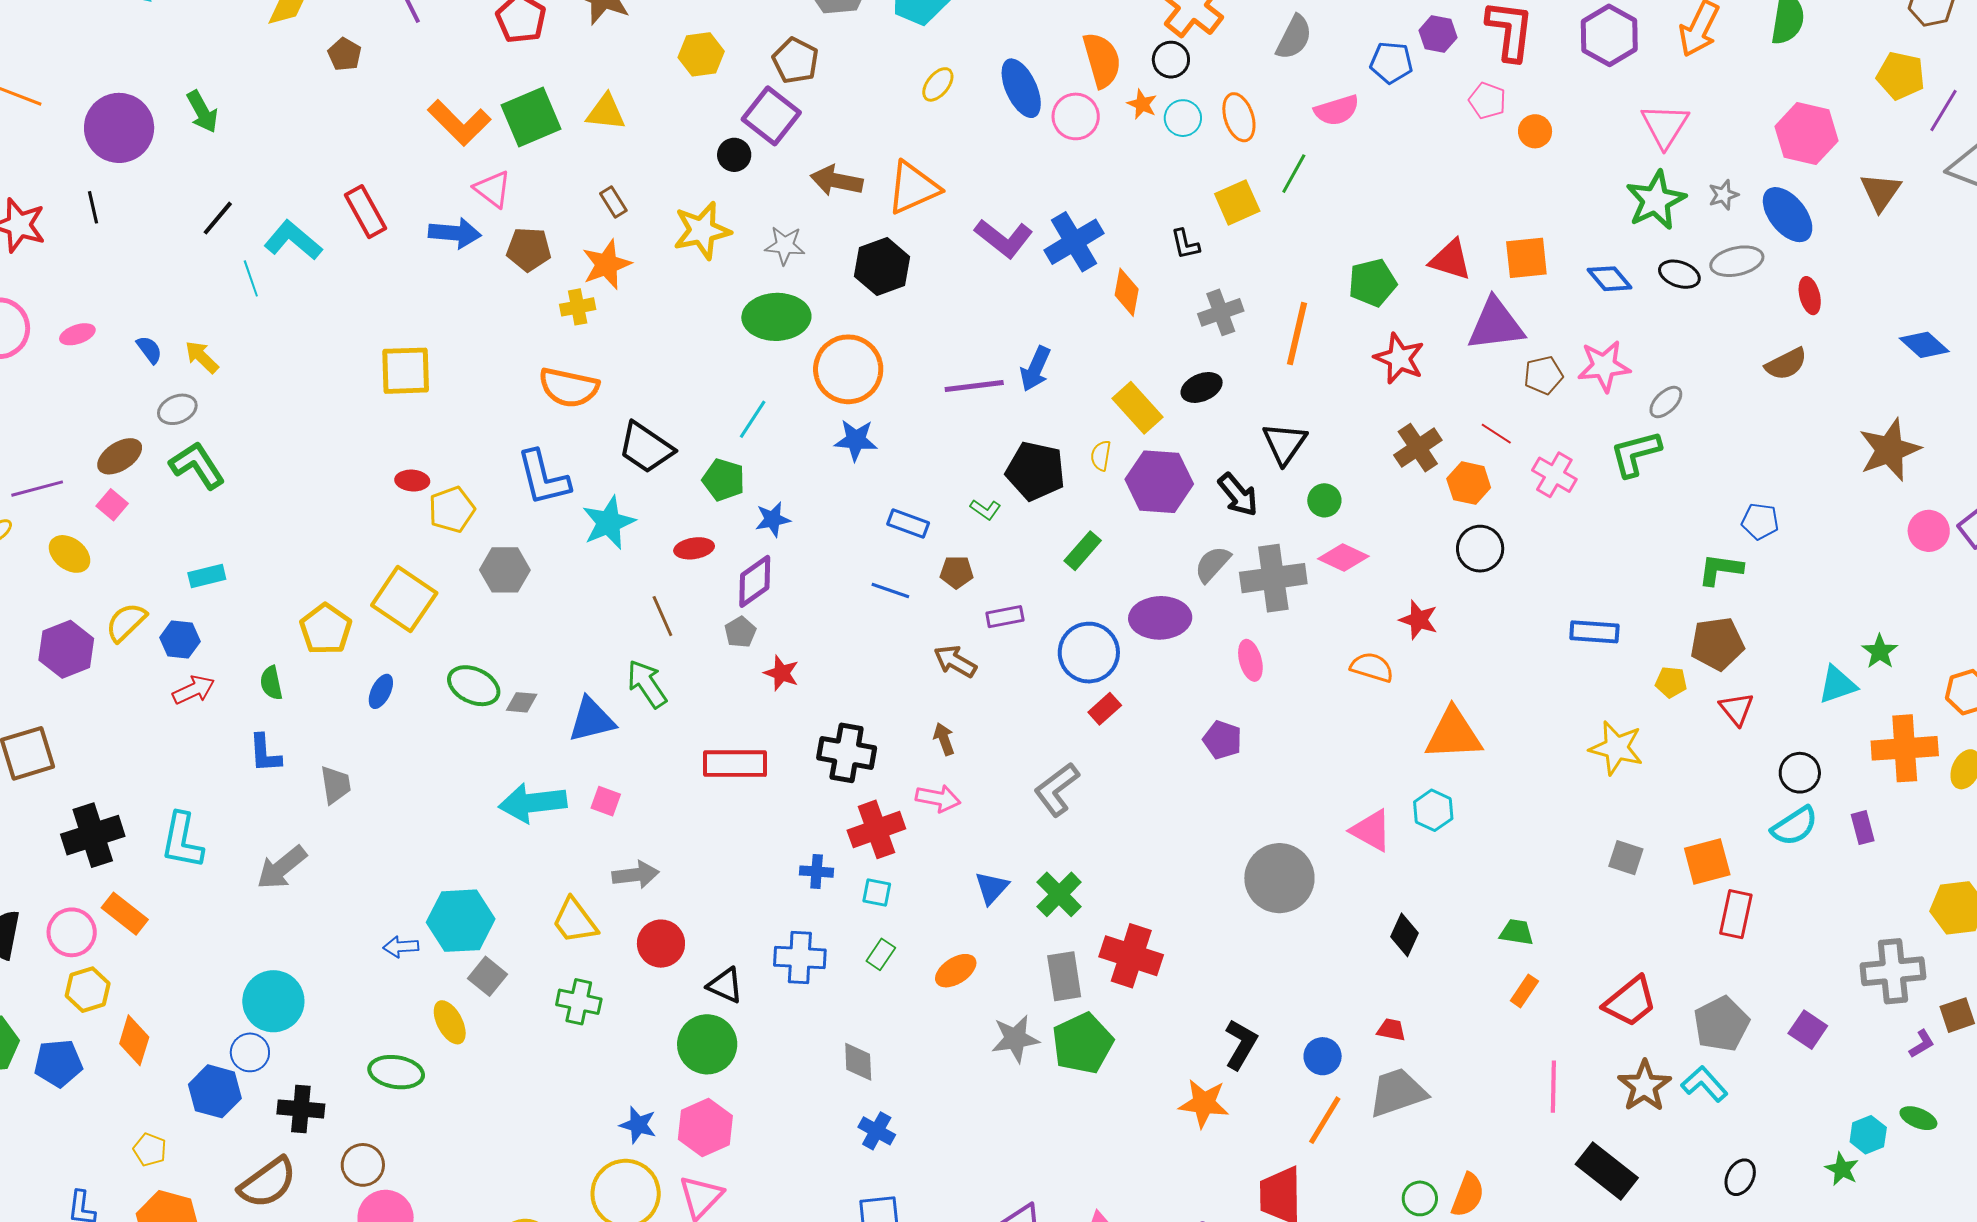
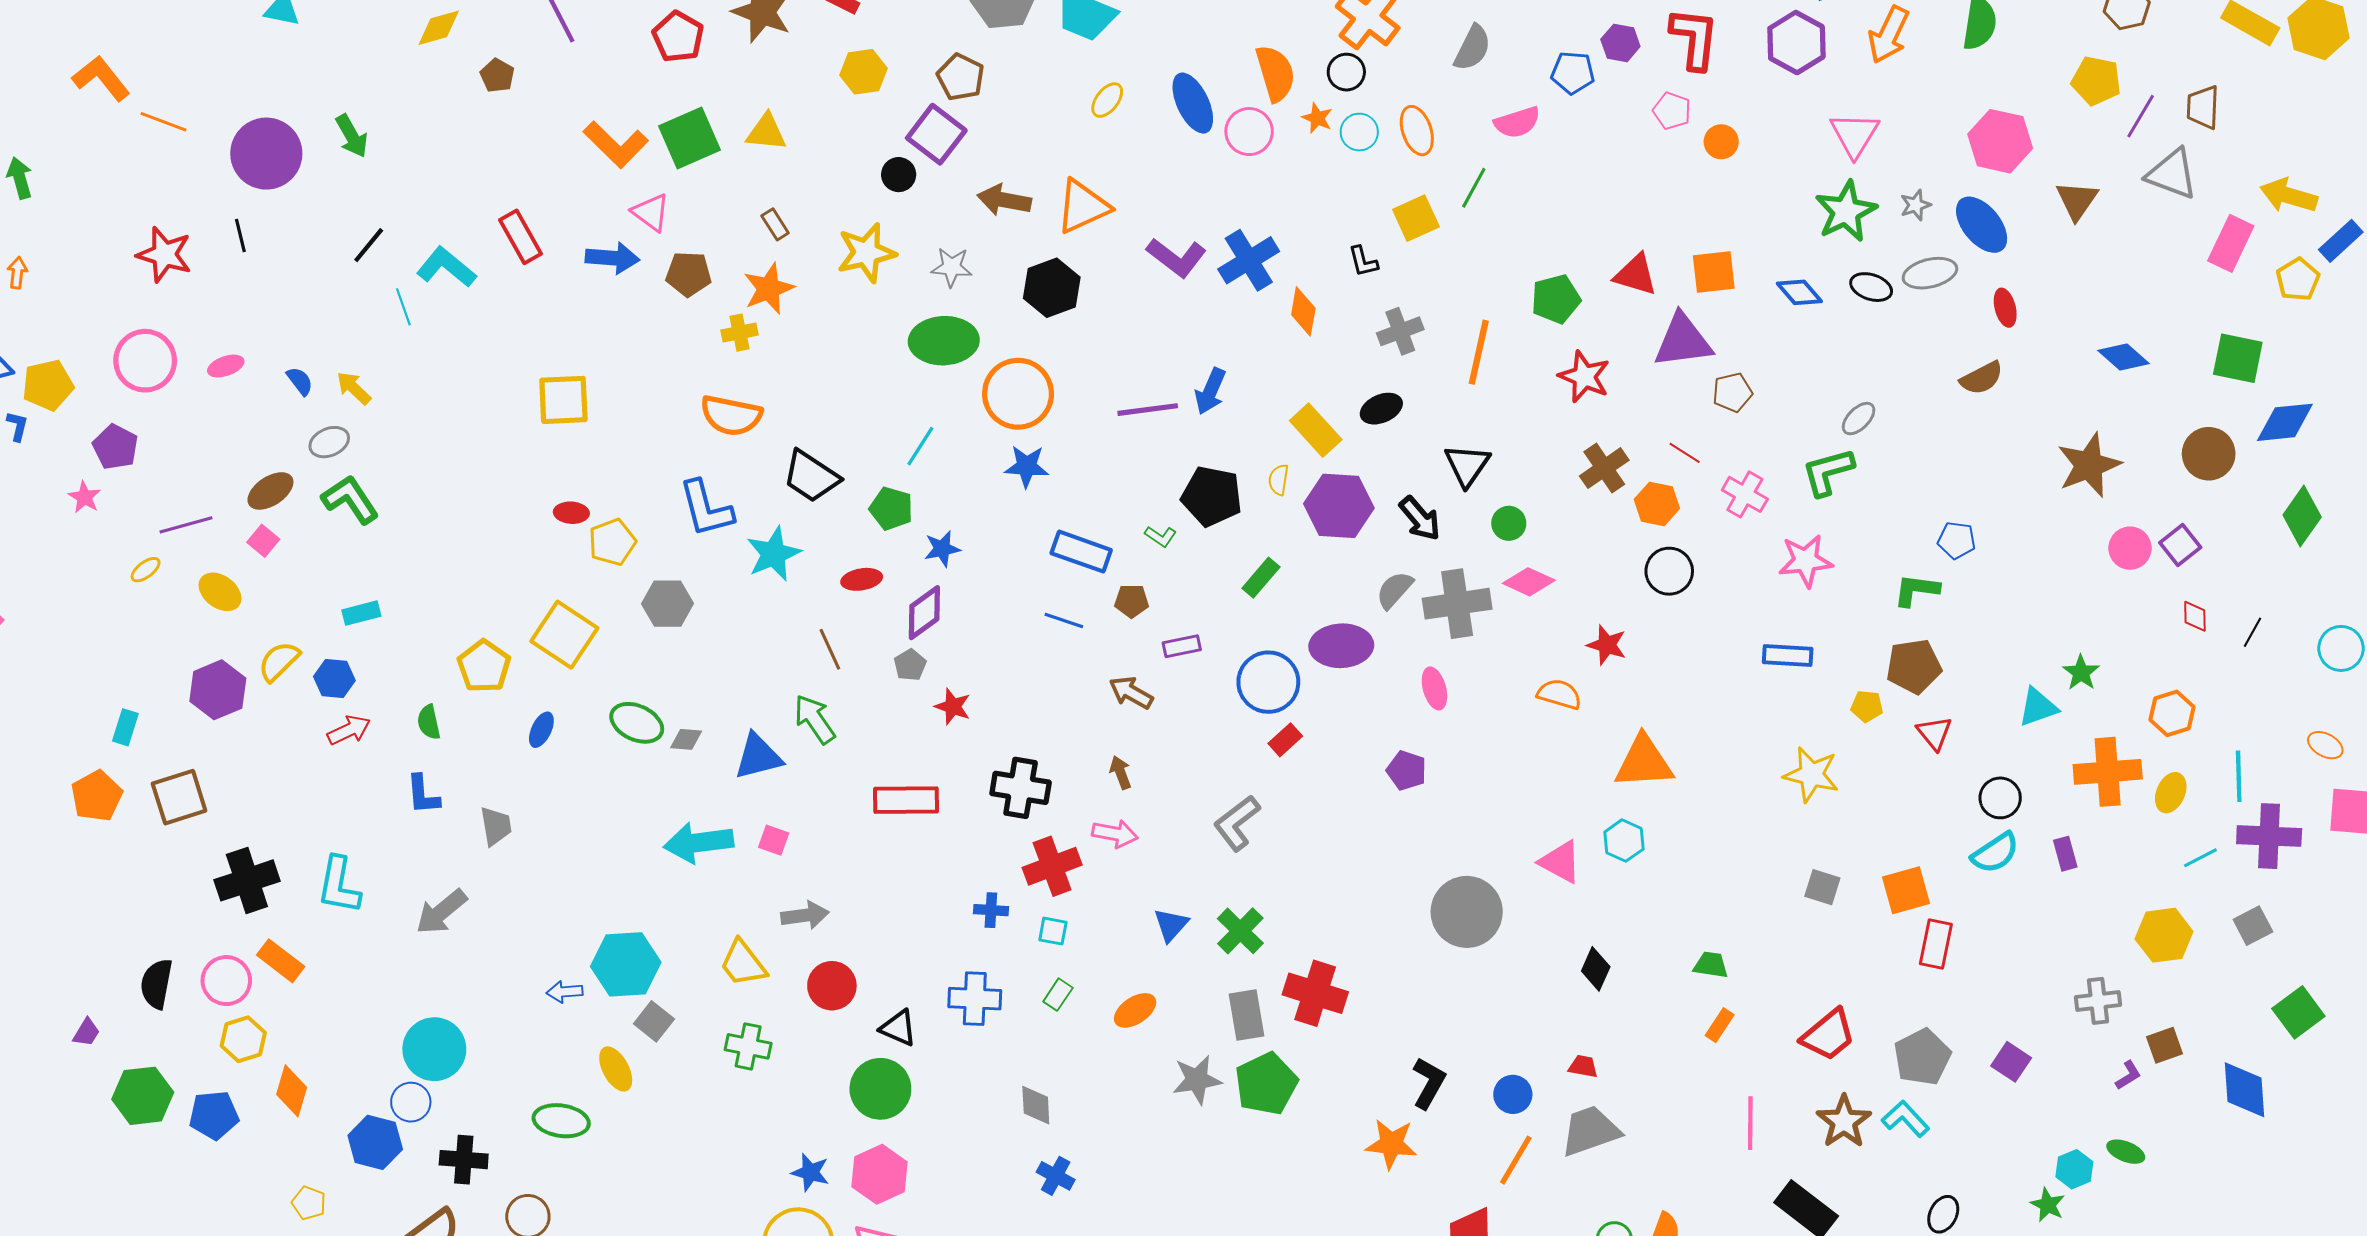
pink star: (1604, 366) -> (1805, 561), moved
blue rectangle: (908, 523) -> (1081, 552), size x1.4
gray cross: (1893, 971) -> (2098, 1001), size x0.7

